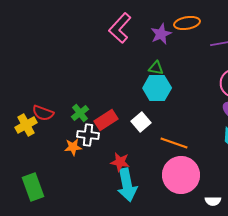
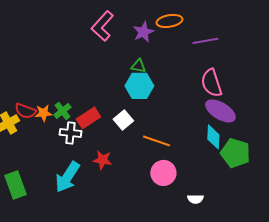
orange star: (73, 147) -> (43, 113), moved
pink circle: (181, 175) -> (163, 173), size x0.7
cyan arrow: (127, 185) -> (67, 177), moved, turned 44

